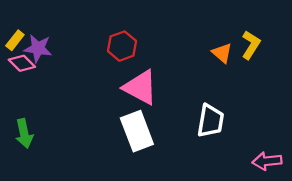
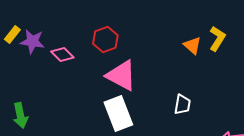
pink diamond: (22, 63) -> (62, 55), moved
white trapezoid: (211, 121) -> (182, 105), size x0.7

